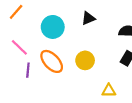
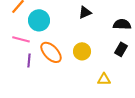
cyan circle: (53, 27) -> (39, 20), moved
pink line: (19, 47) -> (21, 39), turned -30

